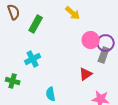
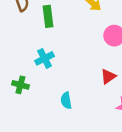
green rectangle: (36, 24) -> (48, 16), turned -36

